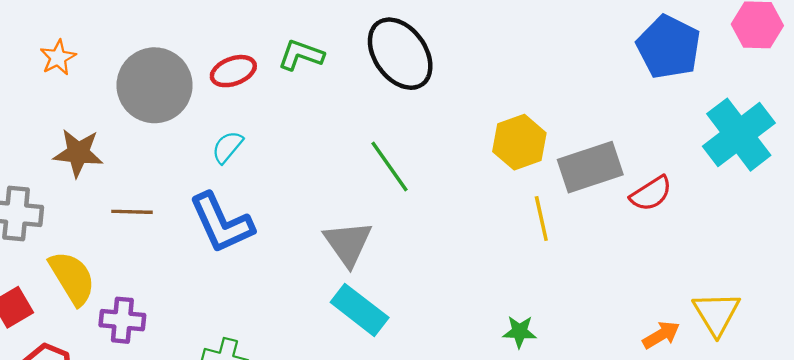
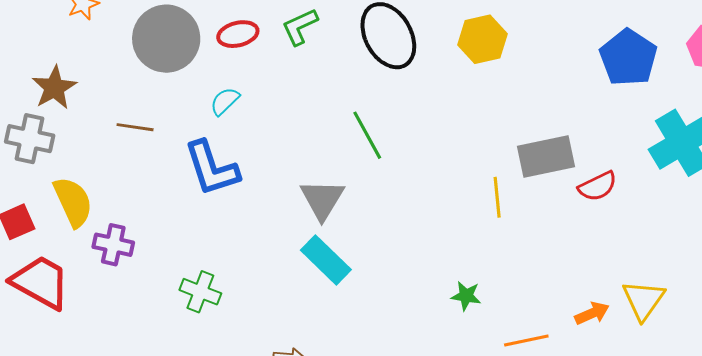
green L-shape: (301, 55) -> (300, 27), turned -51
yellow hexagon: (519, 142) -> (482, 39), moved
brown star: (78, 153) -> (54, 88), moved, turned 30
brown line: (132, 212) -> (135, 127), moved

